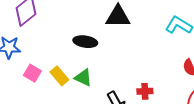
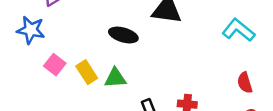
green triangle: (83, 78) -> (115, 78), turned -36

